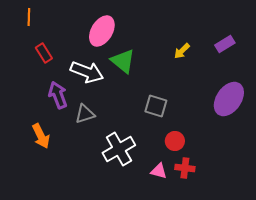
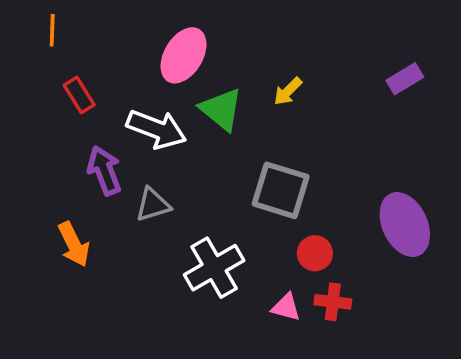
yellow arrow: (182, 51) -> (288, 91), moved
purple ellipse: (229, 99) -> (405, 224), moved, turned -60
gray square: (156, 106) -> (281, 190), size x1.4

